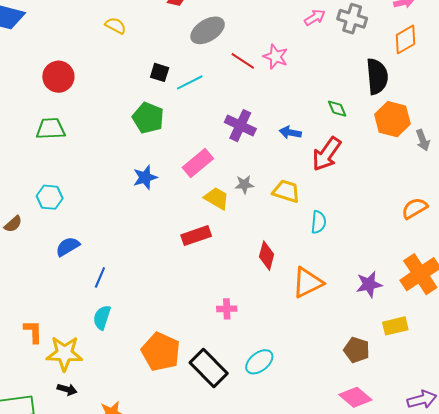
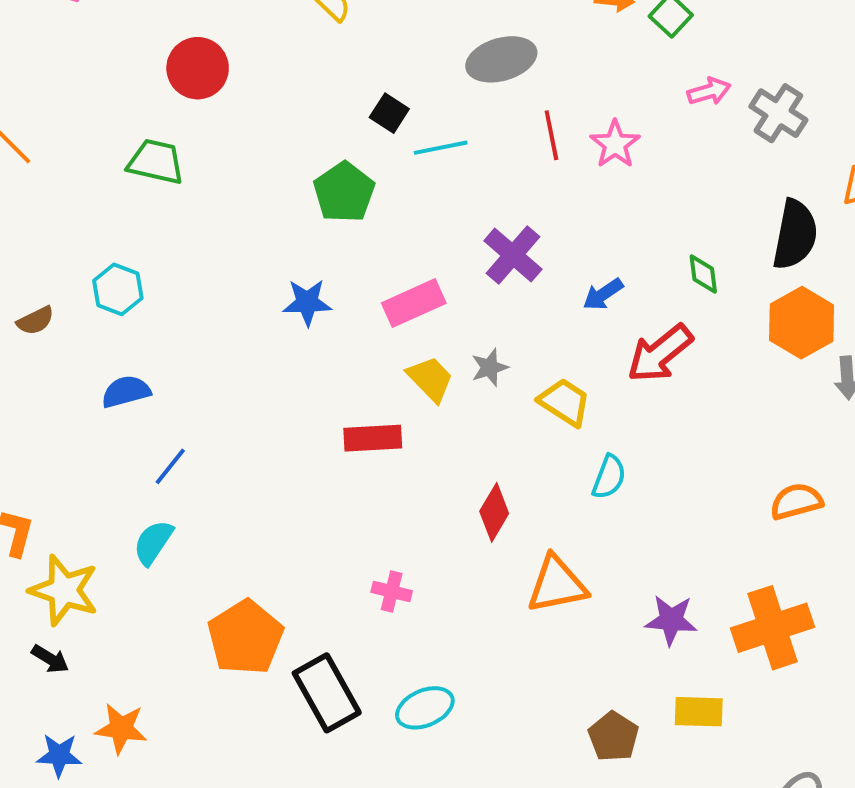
red line: (243, 61) -> (551, 135), turned 30
blue arrow: (290, 133) -> (603, 294), turned -60
gray star: (244, 184) -> (490, 367), turned -30

